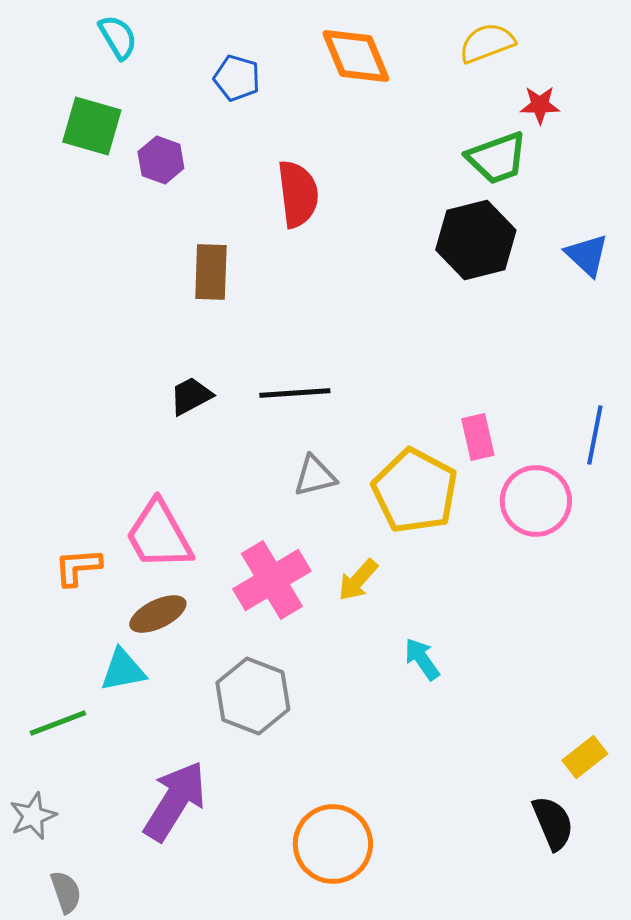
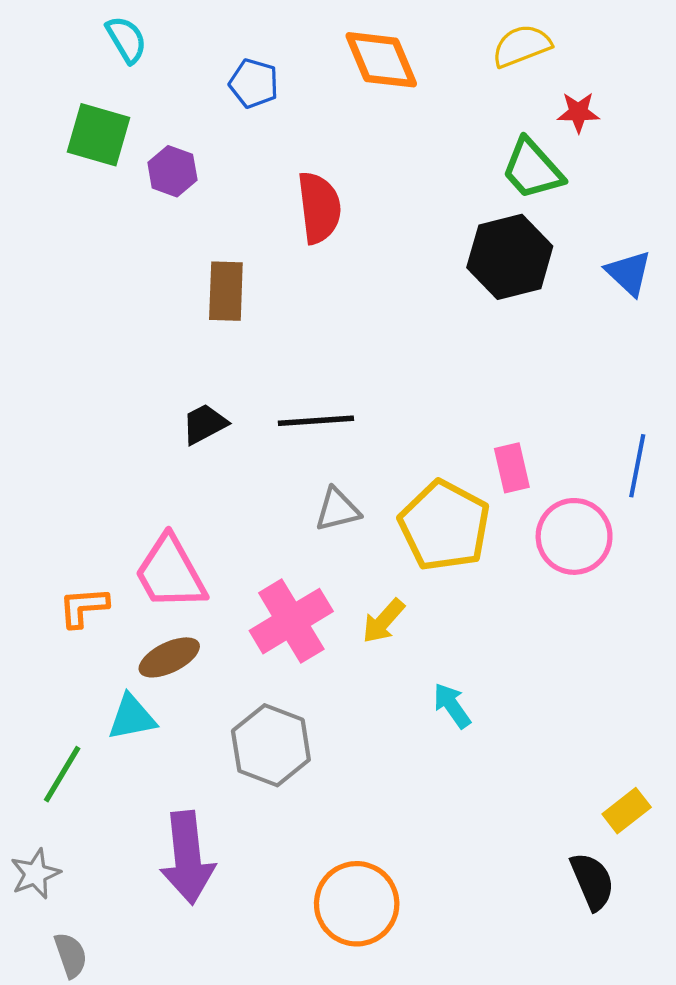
green trapezoid: (497, 158) -> (532, 169), turned 68
green line: (58, 723) -> (62, 774), turned -38
purple arrow: (175, 801) -> (187, 858), turned 142

